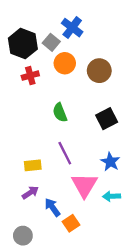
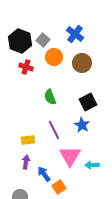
blue cross: (72, 28) -> (75, 34), moved
red cross: (30, 76) -> (26, 67), turned 32
blue star: (110, 162) -> (82, 125), moved
purple arrow: (30, 193) -> (26, 162), turned -48

